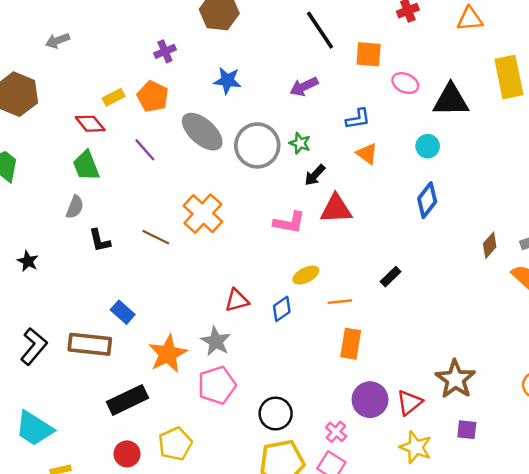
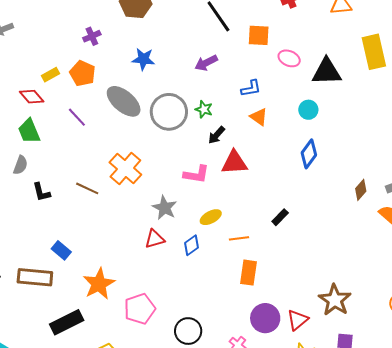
gray star: (216, 341) -> (165, 208), moved

